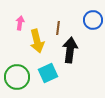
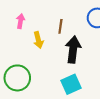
yellow arrow: (37, 41) -> (38, 40), size x0.7
cyan square: (48, 73) -> (71, 84), moved

